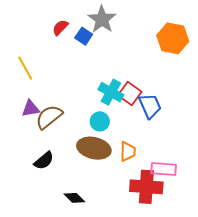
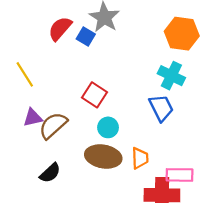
red semicircle: (60, 27) -> (60, 29), size x1.4
cyan cross: (111, 92) -> (171, 76), moved
red square: (130, 93) -> (95, 95), moved

